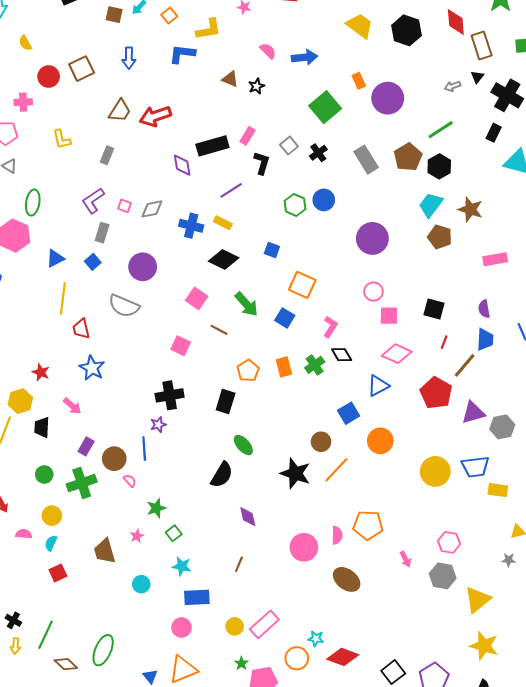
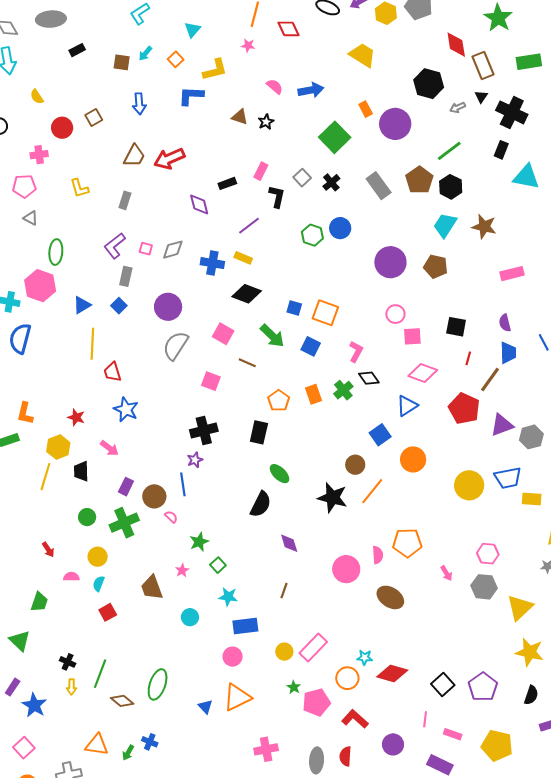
black hexagon: (407, 30) -> (429, 84), moved
brown square: (82, 69) -> (94, 117), size x0.7
black rectangle: (212, 146) -> (227, 183), size x0.6
brown pentagon: (440, 237) -> (436, 266), moved
blue square: (272, 250) -> (294, 308), moved
gray semicircle: (124, 306) -> (176, 346), moved, turned 104

